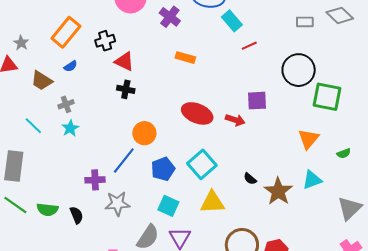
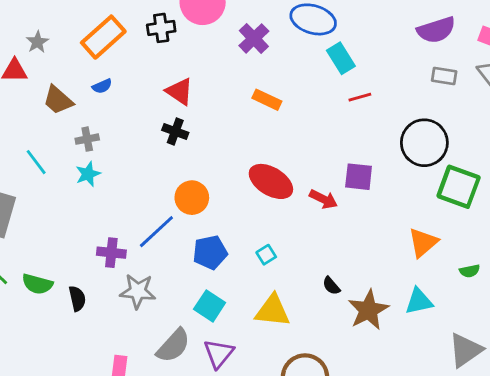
black cross: (105, 41) -> (161, 28), moved
cyan square: (202, 164) -> (266, 255), size x0.5

